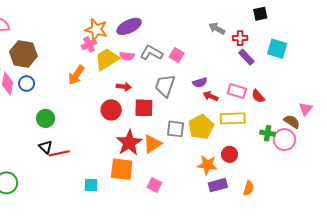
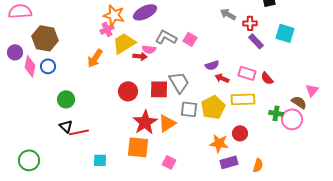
pink semicircle: (127, 56) -> (149, 49), moved
gray trapezoid: (165, 86) -> (179, 82), moved, turned 130
red arrow: (124, 87) -> (140, 56), moved
cyan square: (91, 185) -> (100, 160), moved

